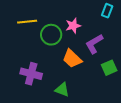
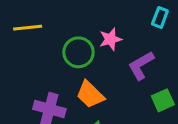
yellow line: (27, 22) -> (28, 28), moved
orange trapezoid: (72, 59) -> (90, 94), moved

